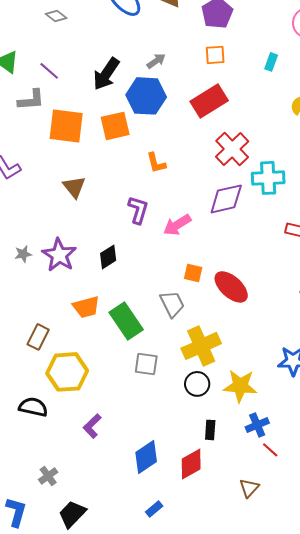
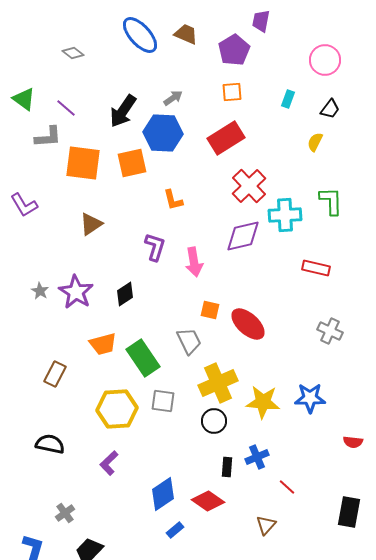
brown triangle: (74, 187) -> (91, 224), turned 35
pink arrow: (177, 225) -> (194, 262), turned -68
gray star: (23, 254) -> (40, 291), turned -30
yellow hexagon: (67, 372) -> (117, 409), moved
yellow star: (240, 386) -> (263, 402), moved
blue cross: (257, 425) -> (257, 457), moved
red diamond: (191, 464) -> (208, 501), turned 64
blue rectangle: (154, 509) -> (175, 530), moved

